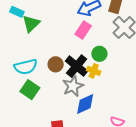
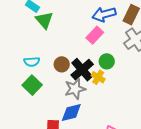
green triangle: (31, 24) -> (44, 20), turned -36
cyan semicircle: (26, 67) -> (32, 62), size x0.7
blue diamond: (85, 104) -> (71, 112), moved

